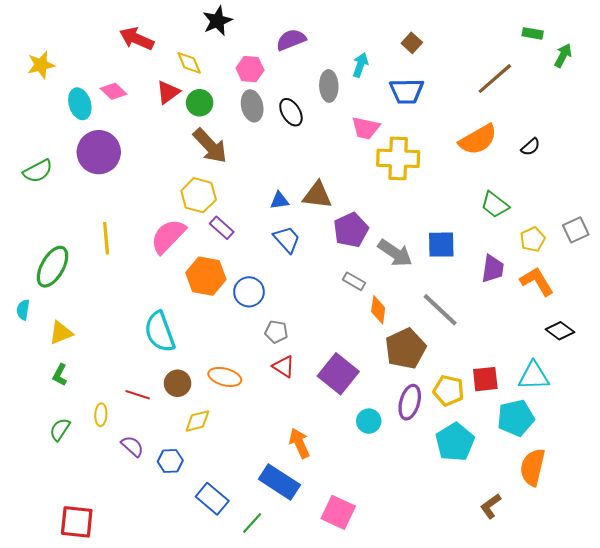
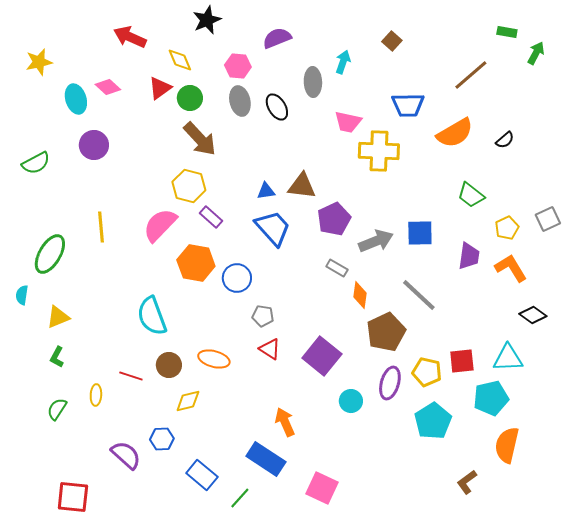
blue trapezoid: (407, 91) -> (408, 105), moved
purple circle: (99, 152) -> (94, 145), size x0.7
blue trapezoid: (287, 239) -> (273, 228), size x1.4
gray arrow: (395, 253) -> (376, 241), turned -56
purple semicircle: (132, 446) -> (126, 455), moved, size x1.4

